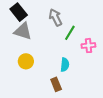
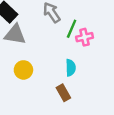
pink cross: (88, 46) -> (85, 37), moved

